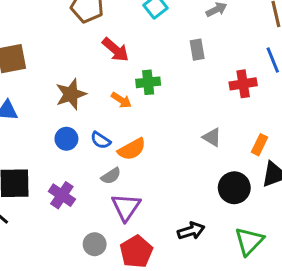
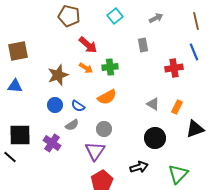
orange arrow: (121, 100) -> (86, 68), moved
orange rectangle: (259, 145) -> (177, 107), moved
orange semicircle: (132, 149) -> (107, 97), moved
gray semicircle: (111, 176) -> (72, 125), moved
black circle: (234, 188) -> (155, 138), moved
gray circle: (95, 244) -> (104, 129), moved

